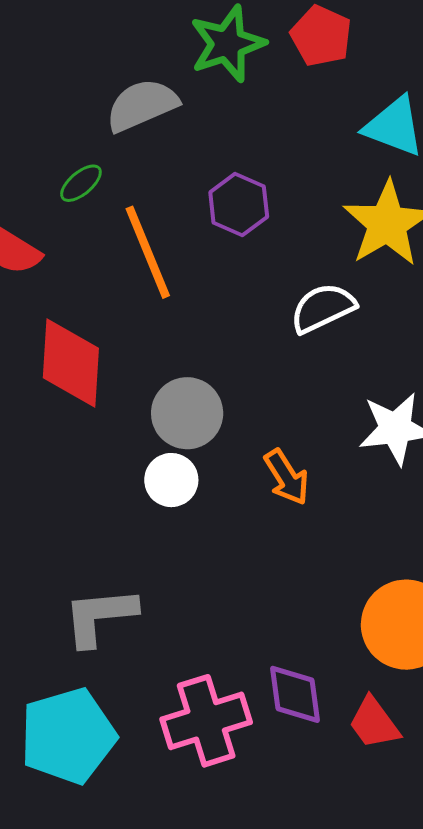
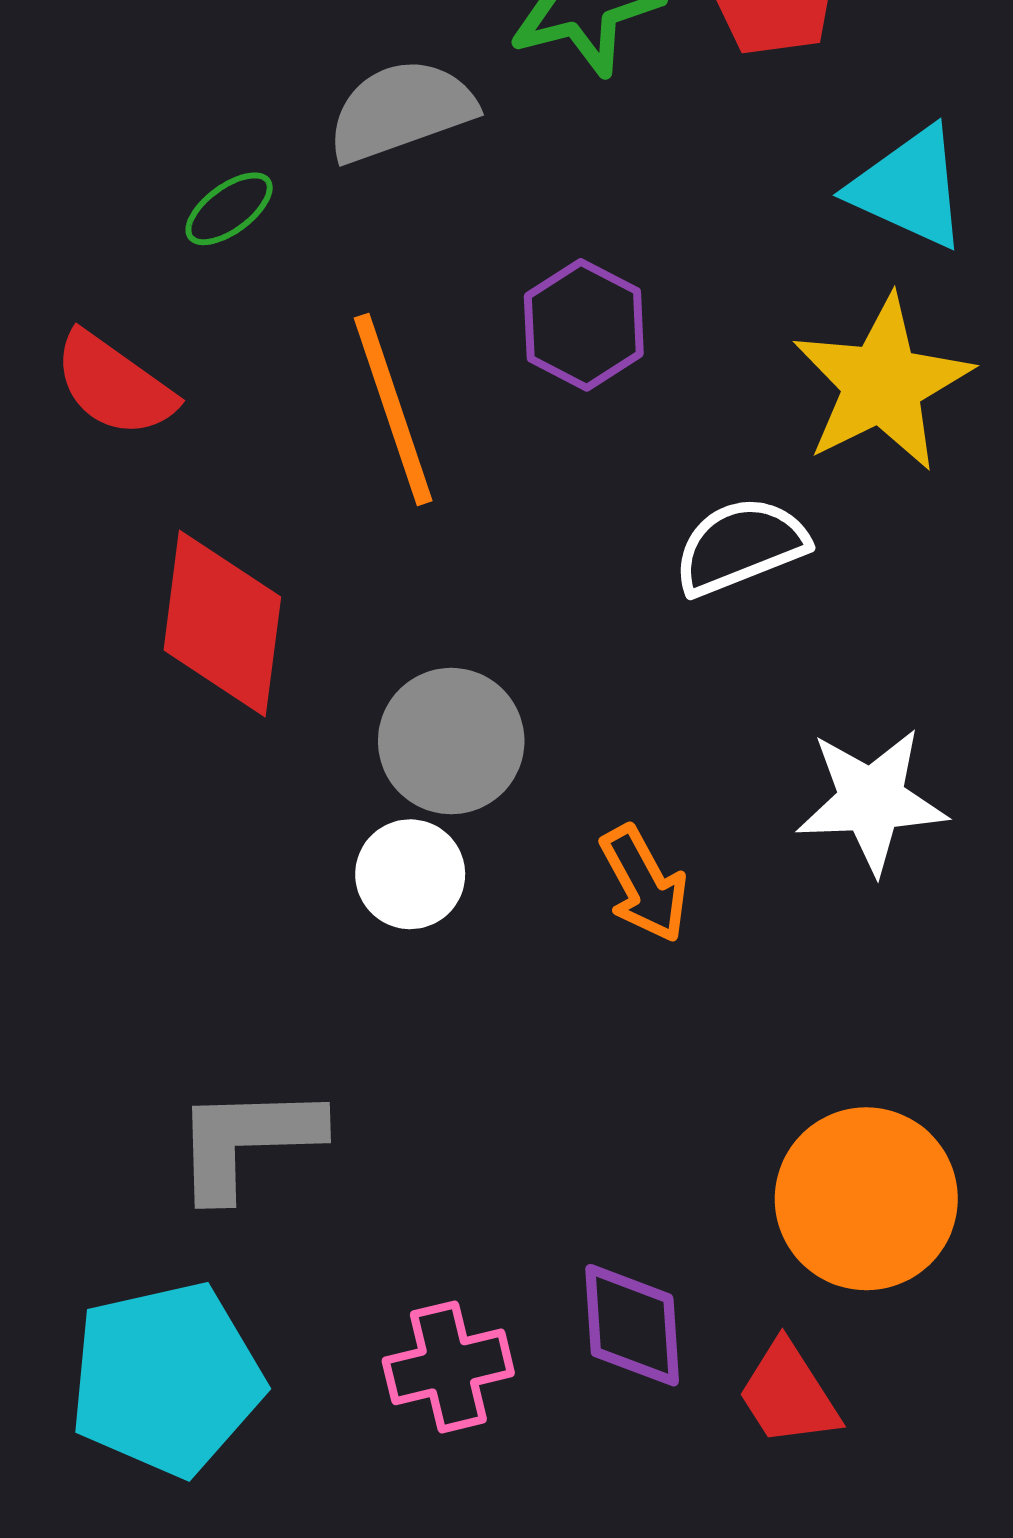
green ellipse: (81, 183) -> (229, 209), moved
pink cross: (206, 721) -> (448, 1367), size x0.7

